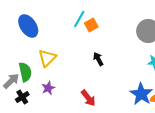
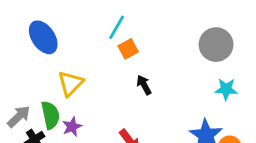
orange square: (91, 25) -> (128, 49), moved
green semicircle: (25, 72) -> (50, 115), moved

